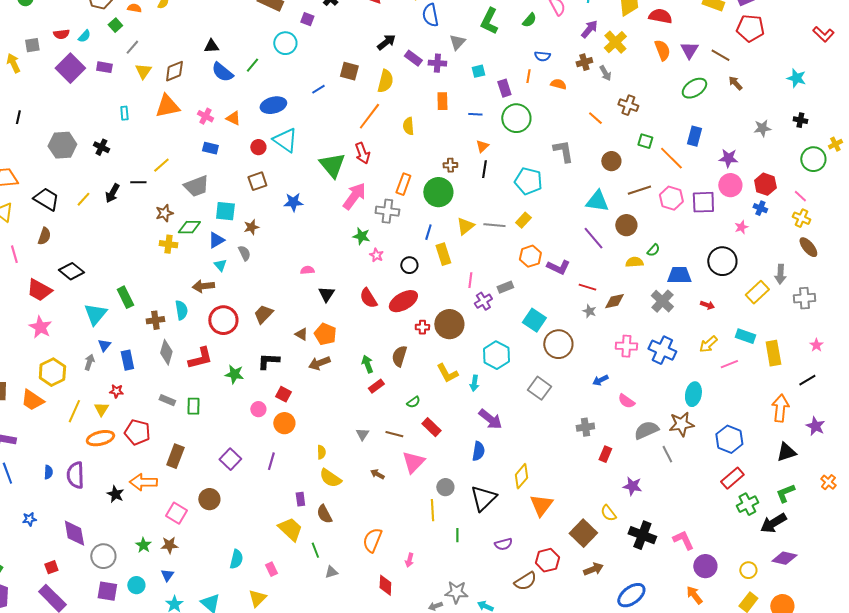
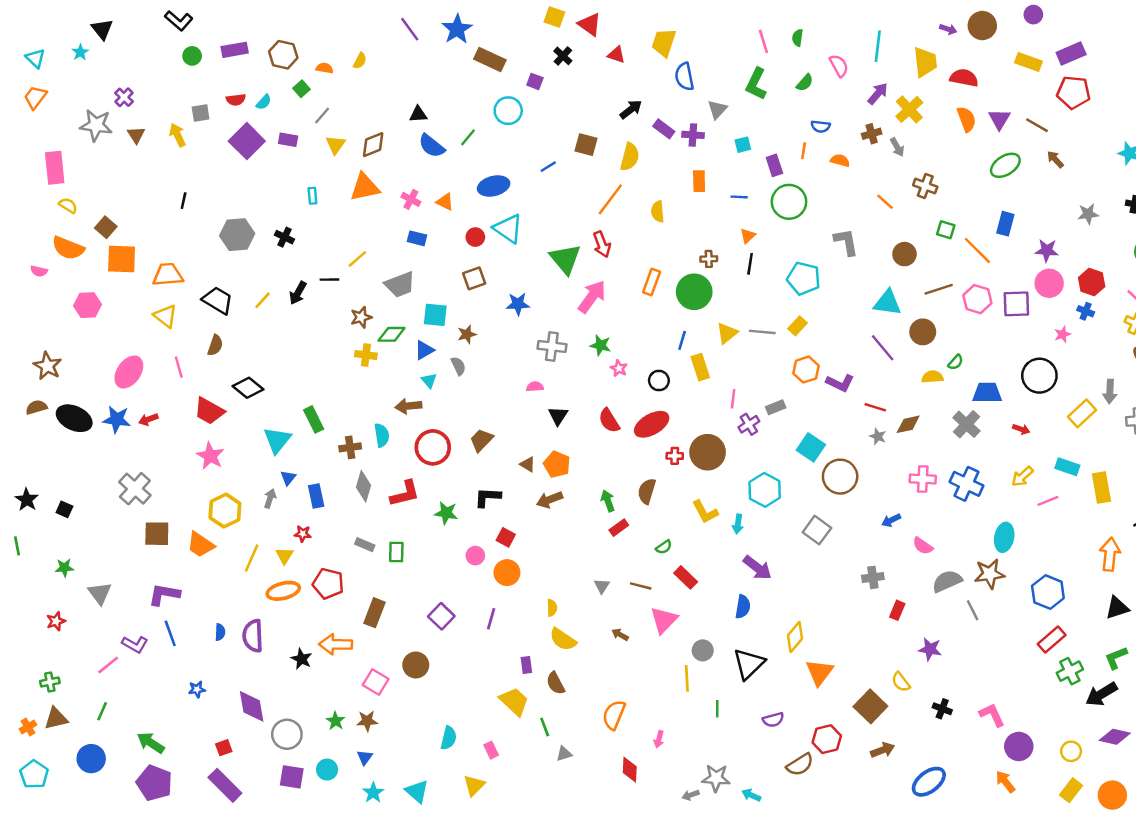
gray cross: (387, 211) -> (552, 346), moved
black cross: (642, 535) -> (942, 709), size x0.6

